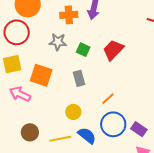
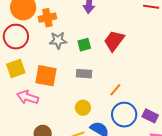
orange cross: (69, 15) -> (47, 18), moved
green square: (83, 50) -> (84, 45), turned -32
gray rectangle: (79, 78) -> (84, 74), turned -63

